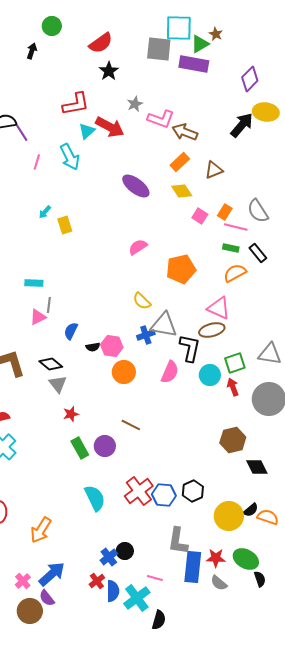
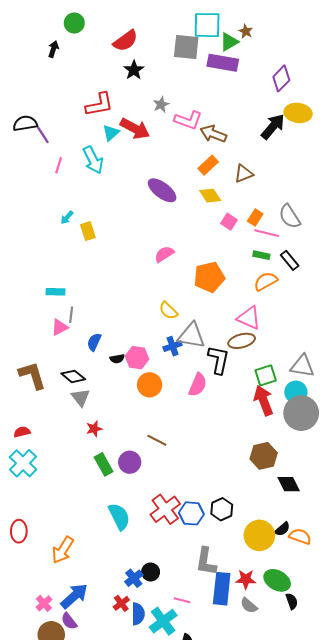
cyan circle: (210, 375) -> (296, 392), moved
red arrow: (233, 387) -> (264, 400), size x1.6

